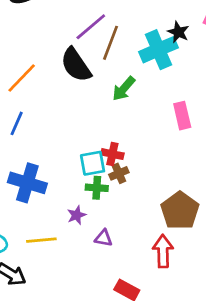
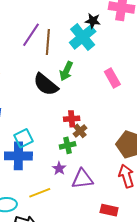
black semicircle: (76, 65) -> (46, 84), moved
cyan square: (93, 163) -> (23, 138), moved
purple triangle: (103, 238) -> (82, 179), size x1.6

